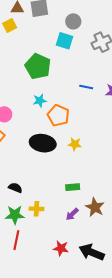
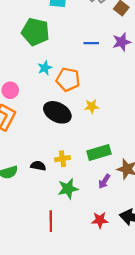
black ellipse: (43, 143) -> (57, 112), turned 30
green rectangle: (73, 187) -> (99, 152), size x1.5
yellow cross: (36, 209) -> (62, 159), moved
green star: (15, 215) -> (68, 189), moved

